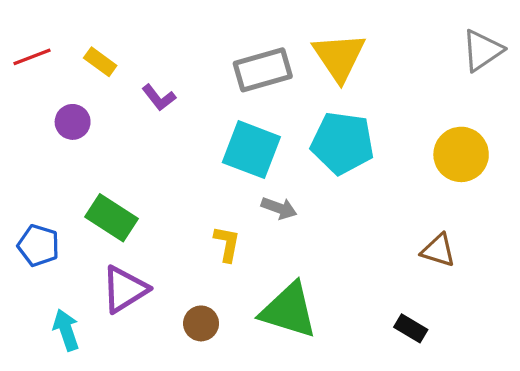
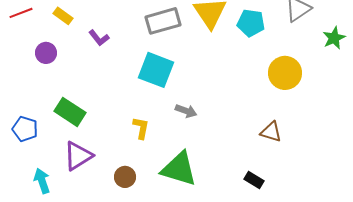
cyan pentagon: (342, 143) -> (251, 23), moved, size x0.7
gray arrow: (279, 208) -> (186, 111), moved

